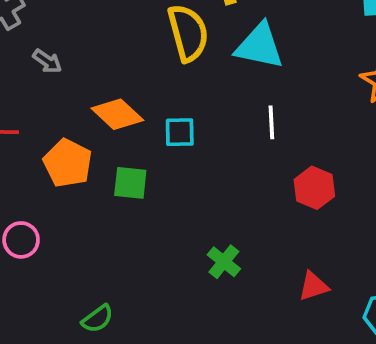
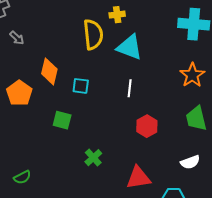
orange diamond: (117, 114) -> (49, 71), turned 52
green square: (130, 183) -> (62, 120), moved
red triangle: (313, 286) -> (138, 178), size x1.5

